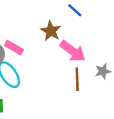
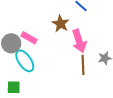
pink arrow: (73, 51) -> (79, 41), turned 35

